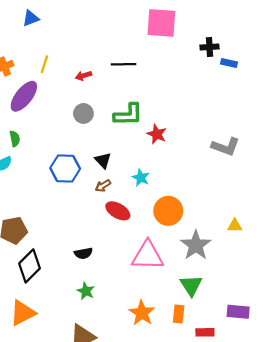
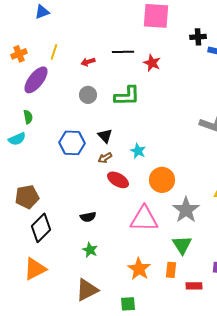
red star: (157, 134) -> (152, 63), moved

